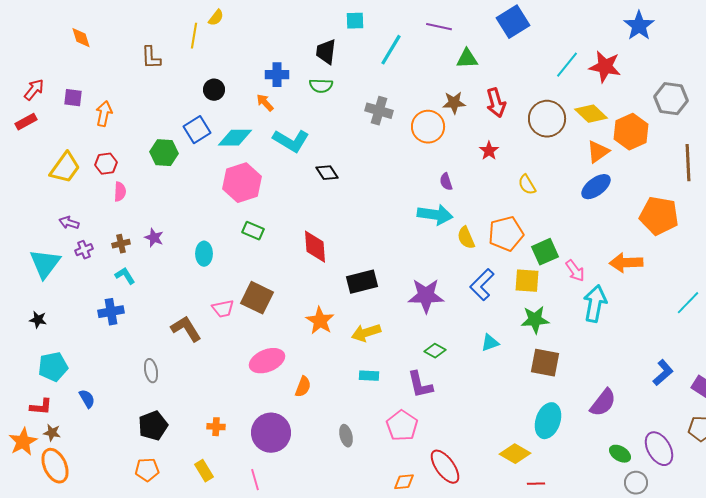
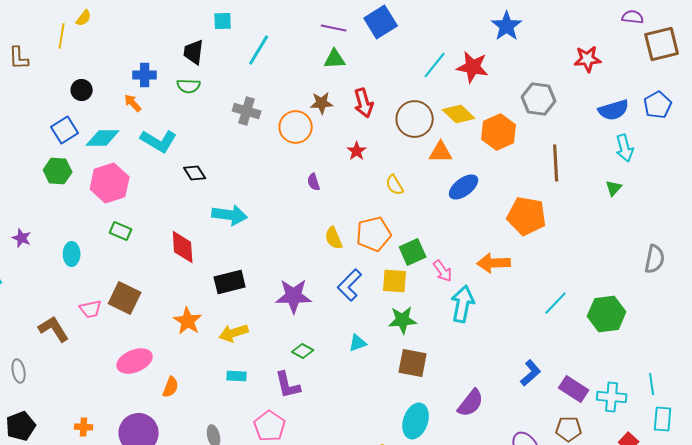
purple line: (439, 27) -> (334, 28), moved
orange triangle: (598, 152) -> (441, 152), moved, turned 35
green hexagon: (164, 153) -> (58, 171), moved
cyan arrow: (435, 215) -> (230, 215), moved

